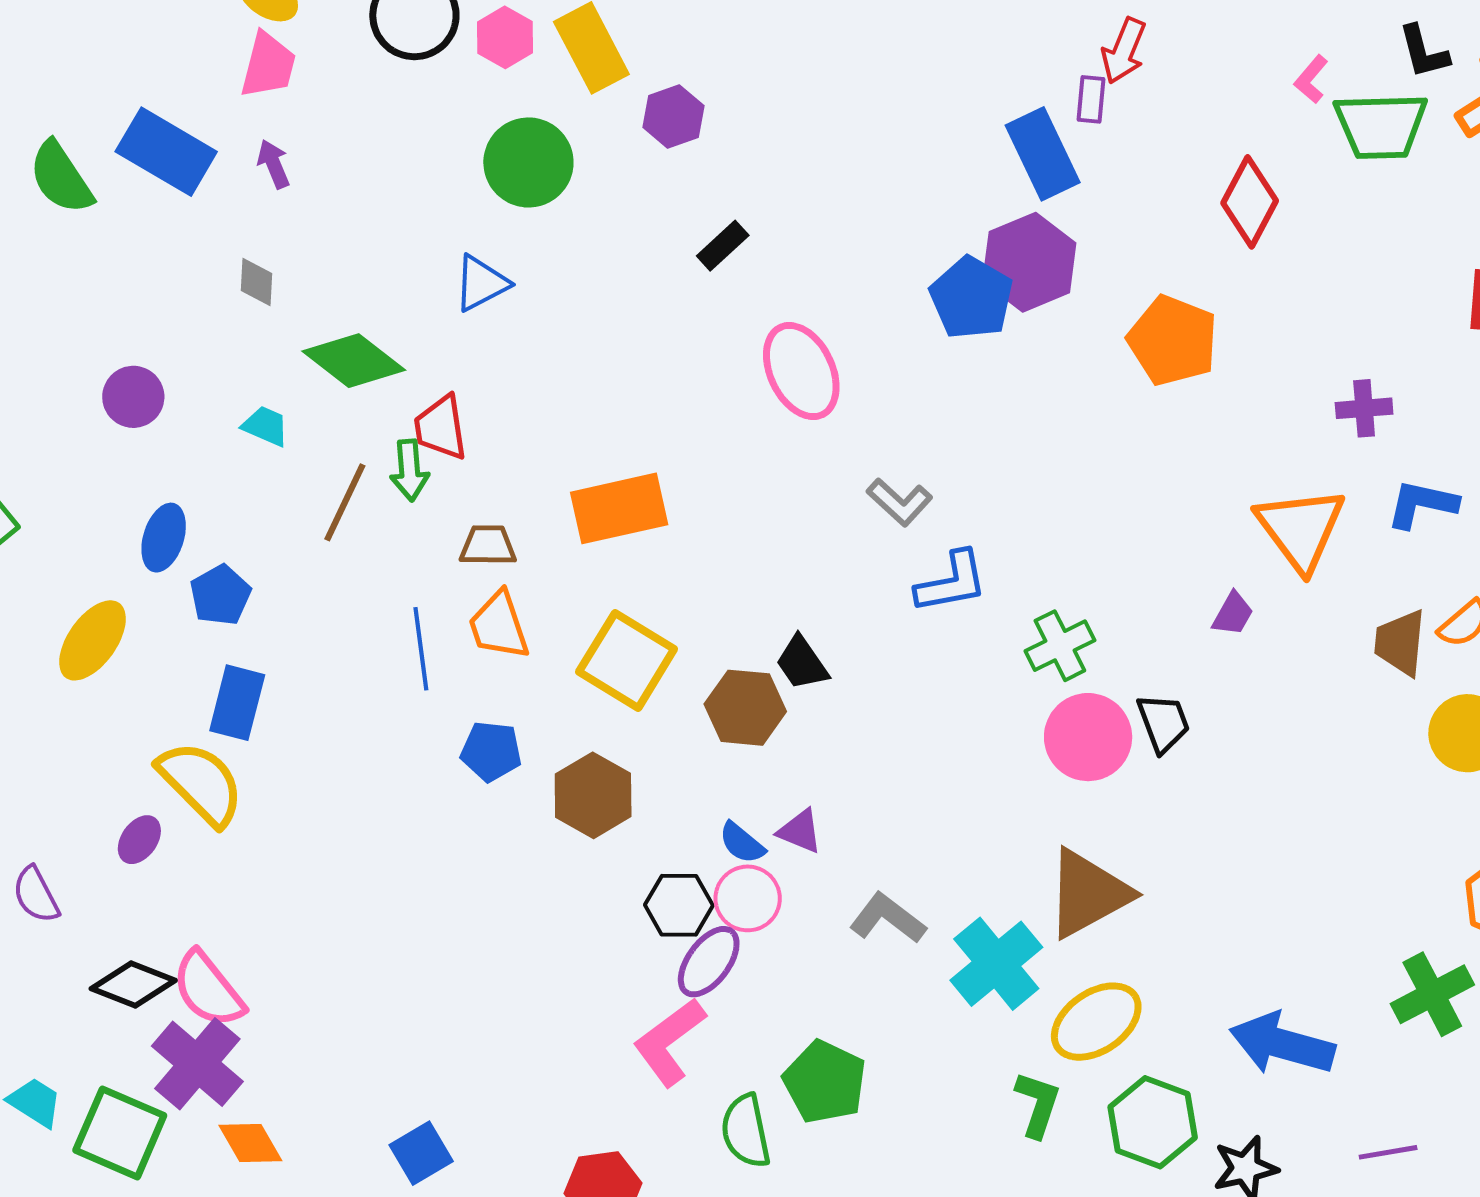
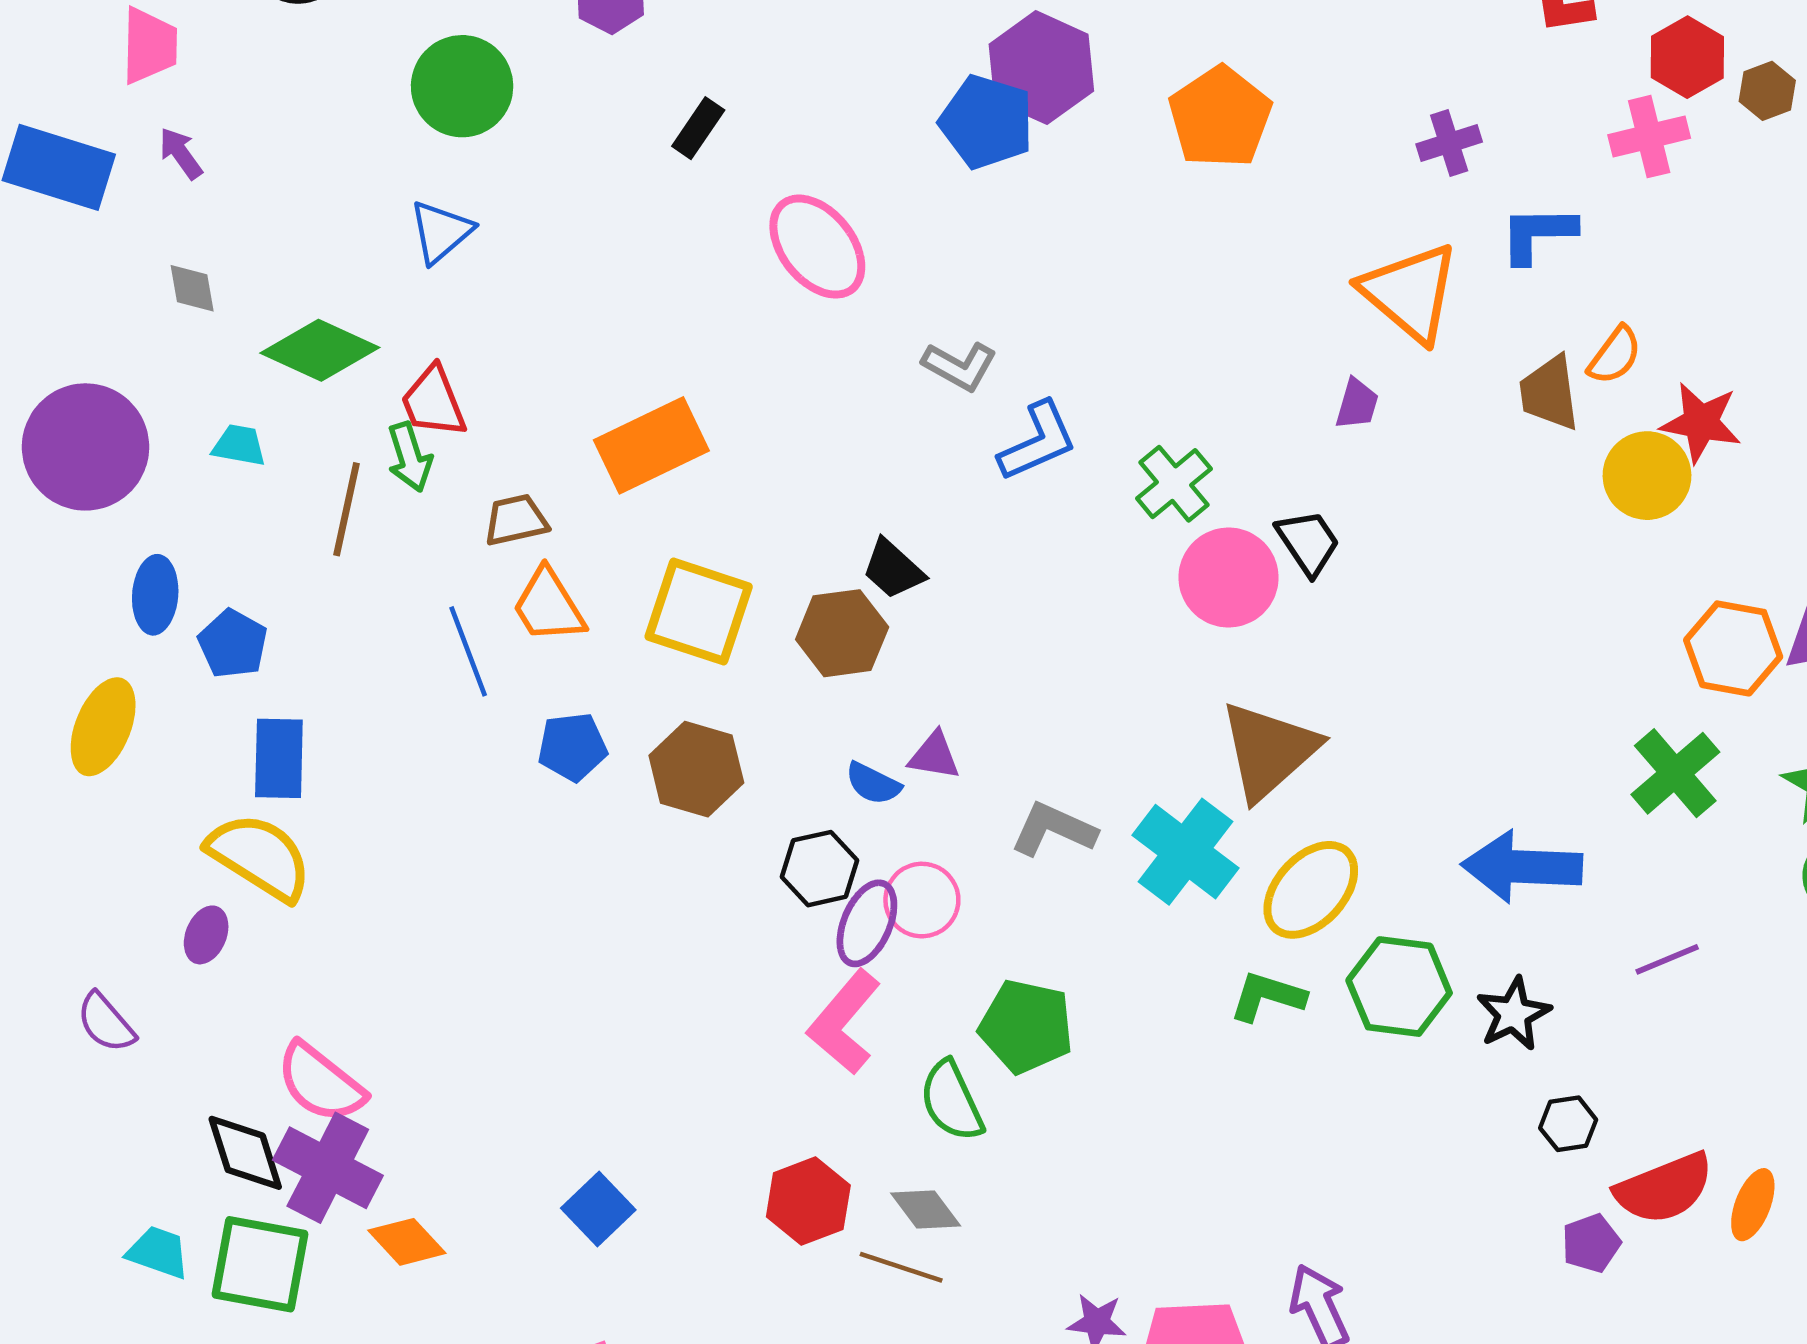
orange pentagon: (1173, 340) -> (1220, 117), turned 30
purple circle: (133, 397) -> (86, 447), size x1.8
pink circle: (748, 898) -> (922, 900), moved
black diamond: (133, 985) -> (245, 1153), moved, turned 64
green L-shape: (1038, 1104) -> (1267, 996), turned -78

